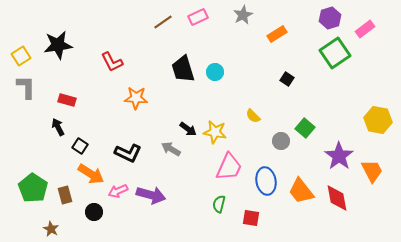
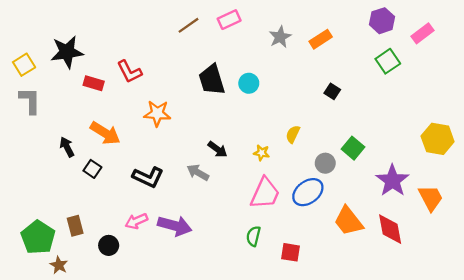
gray star: (243, 15) -> (280, 37), moved
green square: (335, 53) -> (388, 61), size x0.7
red rectangle: (67, 100) -> (94, 83), moved
yellow semicircle: (253, 116) -> (293, 134), turned 70
yellow star: (215, 132) -> (262, 153), moved, size x0.6
orange arrow: (91, 174) -> (105, 133), moved
blue ellipse: (266, 181) -> (308, 192), moved, turned 64
green pentagon: (33, 188) -> (38, 237), moved

